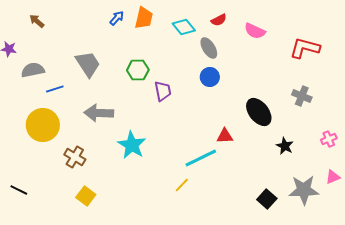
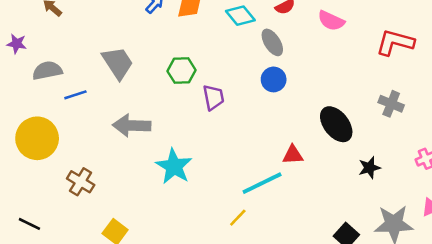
yellow circle: (43, 125) -> (37, 138), moved
black star: (285, 146) -> (369, 168), turned 30
brown cross: (75, 157) -> (81, 182), moved

